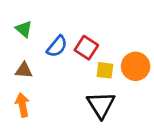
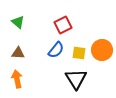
blue semicircle: (57, 46) -> (56, 50), moved
red square: (86, 48) -> (63, 25), moved, turned 30

